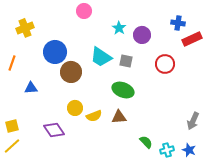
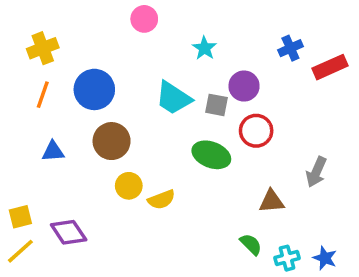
blue cross: (178, 23) -> (290, 48), moved, turned -32
purple circle: (142, 35) -> (244, 86), moved
orange line: (12, 63) -> (43, 95), moved
red circle: (165, 64) -> (256, 131), moved
brown circle: (71, 72) -> (112, 141), moved
brown triangle: (119, 117) -> (272, 201), moved
gray arrow: (193, 121) -> (316, 172), moved
purple diamond: (54, 130) -> (69, 232), moved

